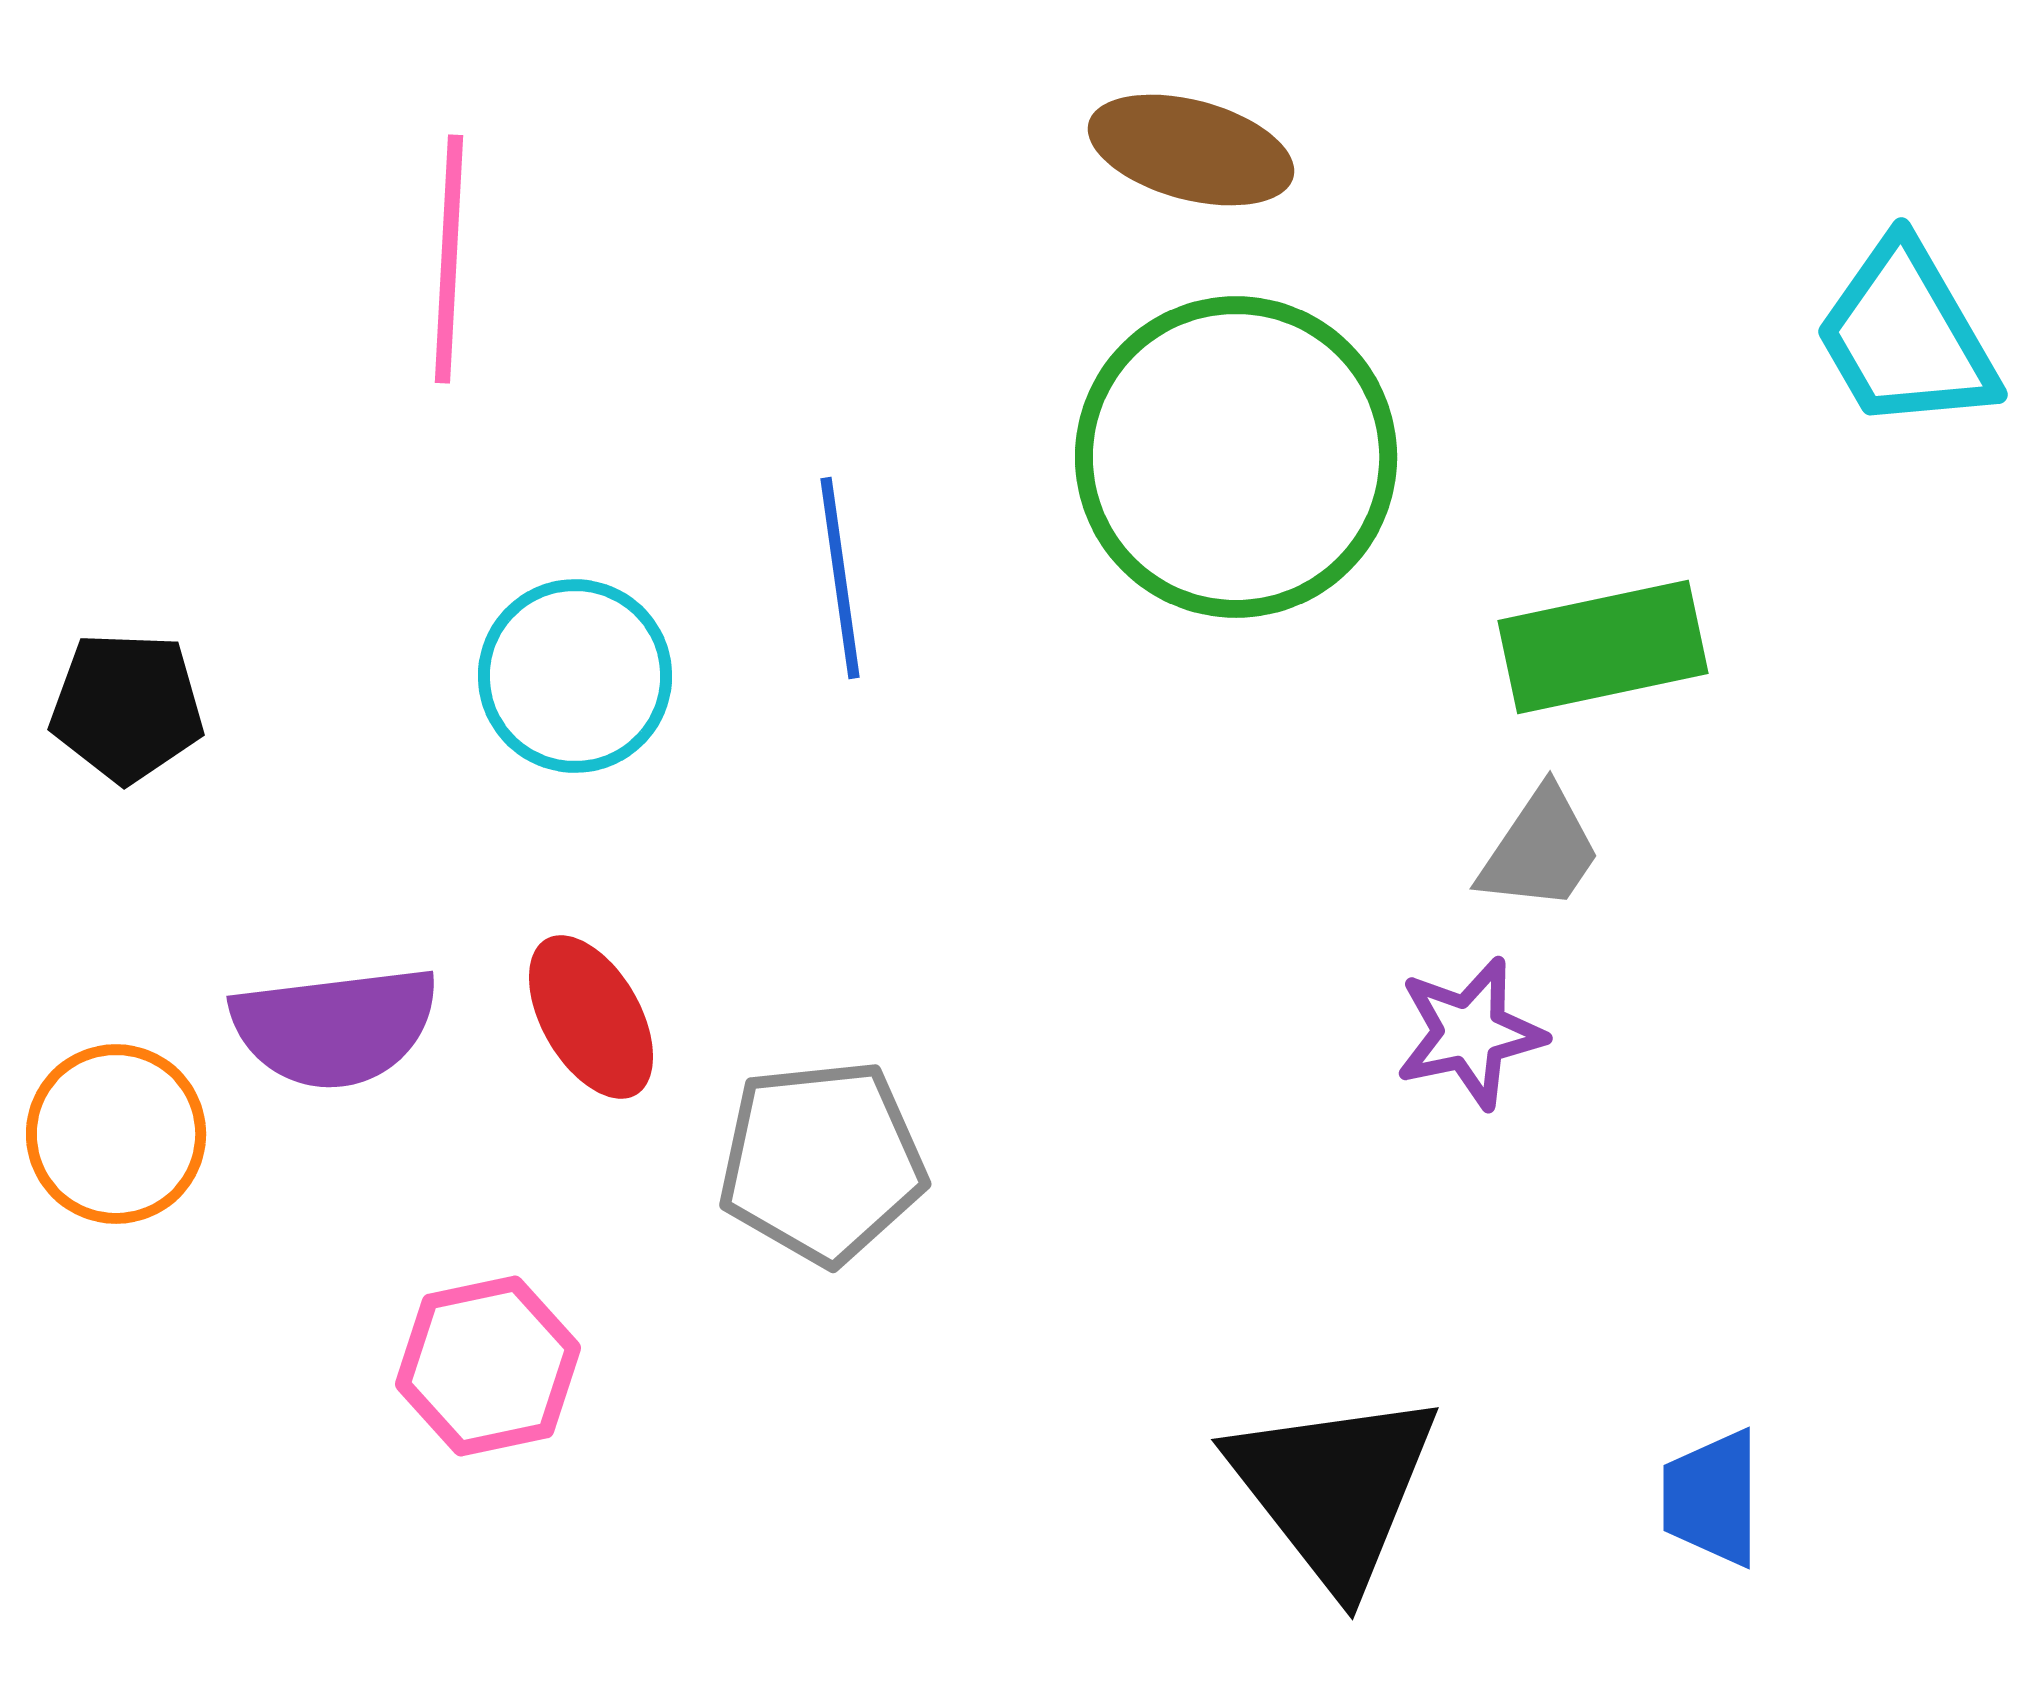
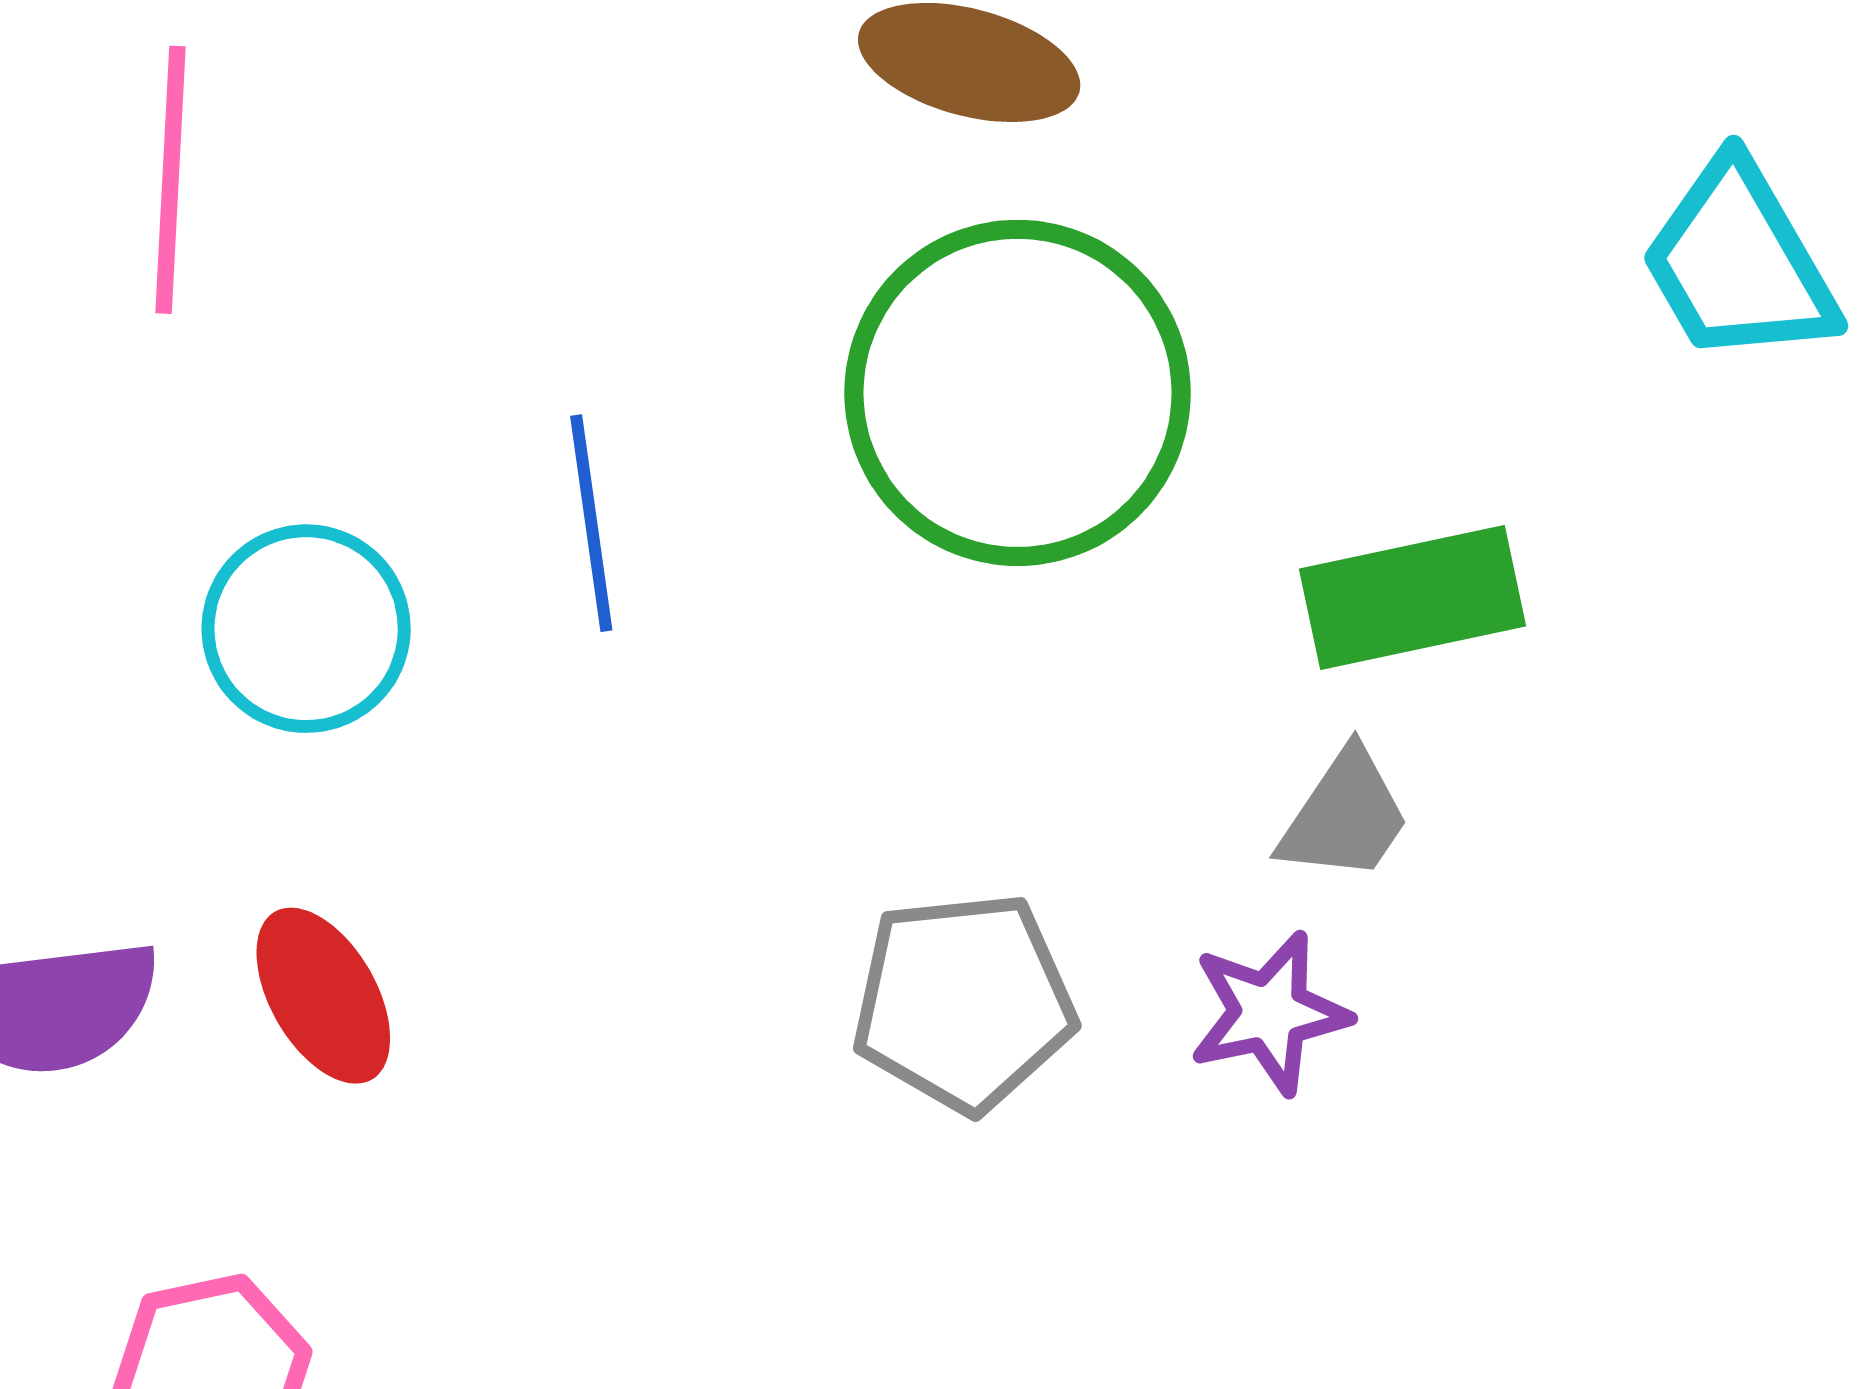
gray pentagon: (822, 1162) -> (964, 1002), moved

